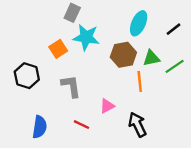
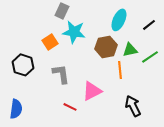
pink triangle: (107, 106) -> (92, 91), size x1.5
black arrow: (137, 125) -> (133, 106), moved
blue semicircle: (40, 127) -> (16, 109), moved

